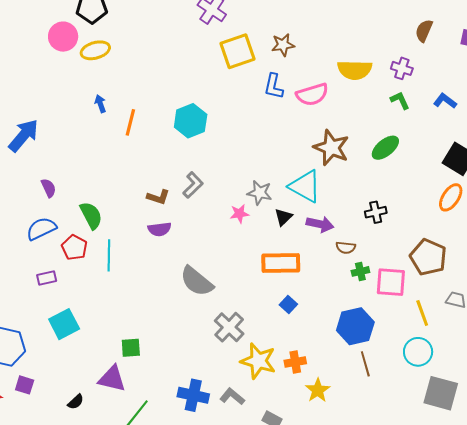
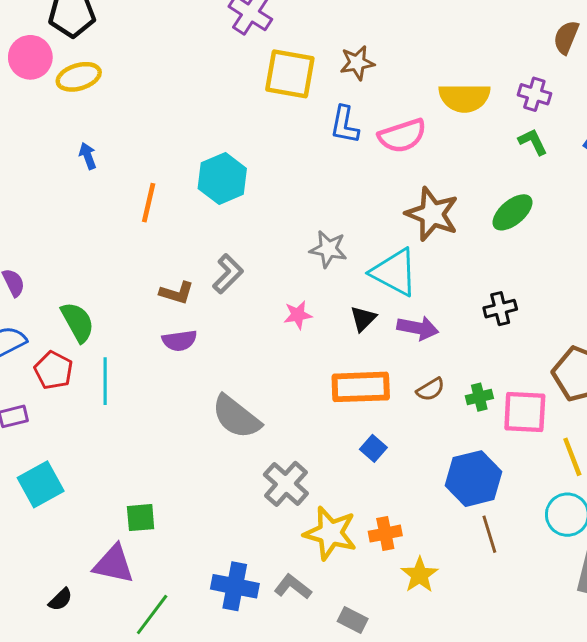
yellow square: (238, 51) -> (290, 74), turned 30
orange line: (130, 122) -> (149, 203), moved
gray star: (260, 193) -> (328, 249), moved
brown semicircle: (346, 248) -> (430, 389), moved, turned -36

